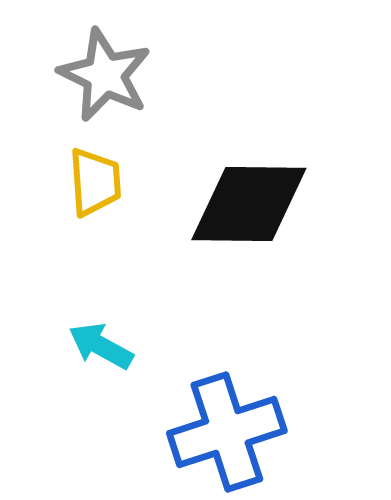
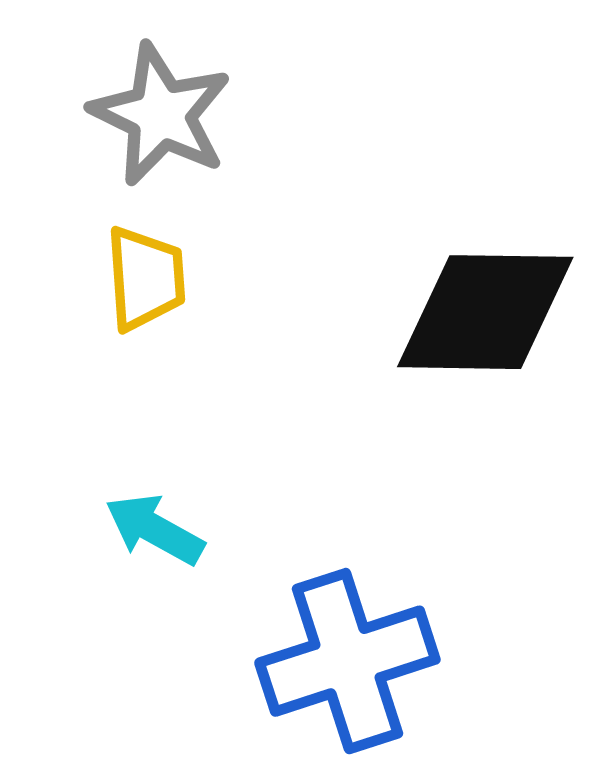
black diamond: (249, 204) -> (485, 312), moved

